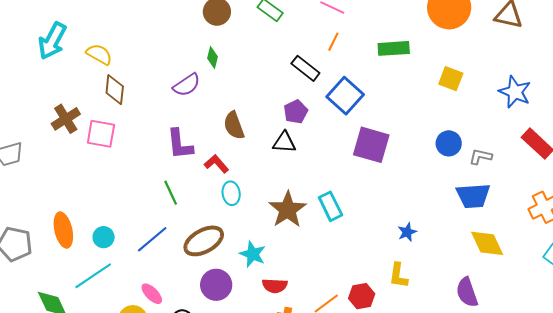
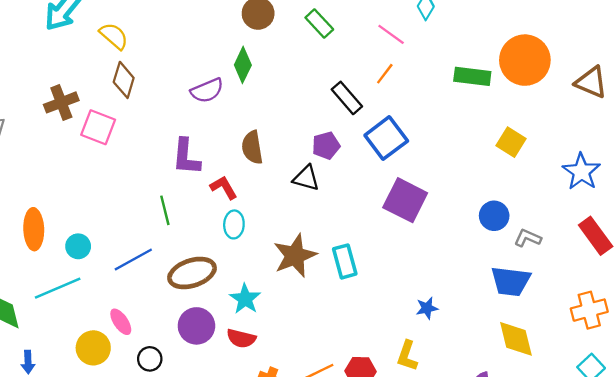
green rectangle: (394, 48) -> (472, 76), moved
green diamond: (212, 58) -> (243, 65), size x1.4
red semicircle: (275, 286) -> (241, 338), moved

